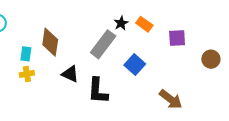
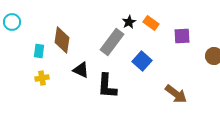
yellow cross: (27, 74) -> (42, 78), moved

